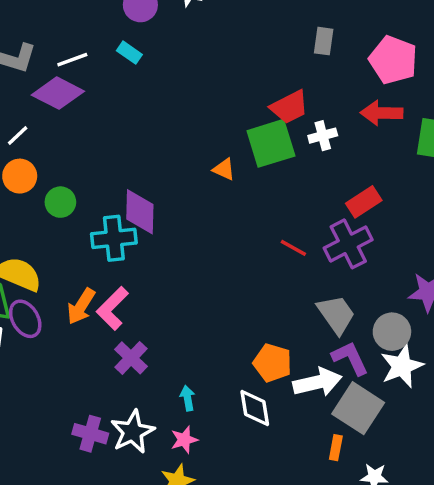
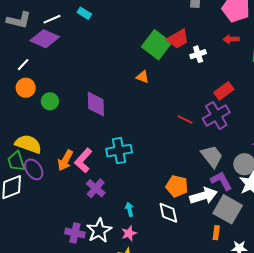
red arrow: (382, 113) -> (231, 39), size x0.7
green square: (271, 143) -> (157, 45), moved, turned -32
cyan cross: (114, 238) -> (119, 151), moved

